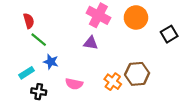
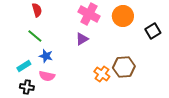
red semicircle: (29, 21) -> (37, 10), moved
purple triangle: (91, 43) -> (82, 39), turned -40
pink semicircle: (74, 84) -> (47, 76), moved
black cross: (39, 92) -> (27, 87), moved

